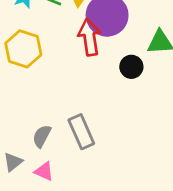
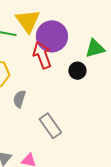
gray semicircle: (42, 136) -> (19, 99), moved

